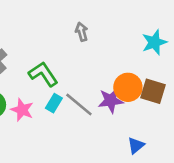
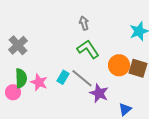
green L-shape: (43, 74) -> (88, 49), moved
purple star: (111, 101) -> (99, 93), moved, turned 30

